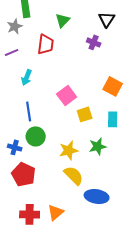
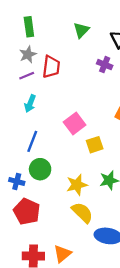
green triangle: (63, 20) -> (81, 30), moved
gray star: (15, 26) -> (28, 55), moved
purple line: (12, 52) -> (27, 76), moved
blue line: (29, 111) -> (32, 141), turned 30

